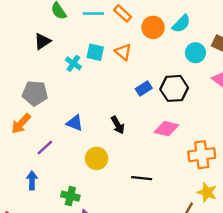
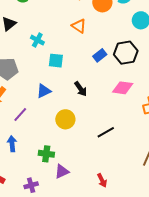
cyan square: (95, 52) -> (56, 61), moved
blue triangle: (75, 123) -> (44, 91), turned -42
black line: (142, 178) -> (106, 132), turned -30

